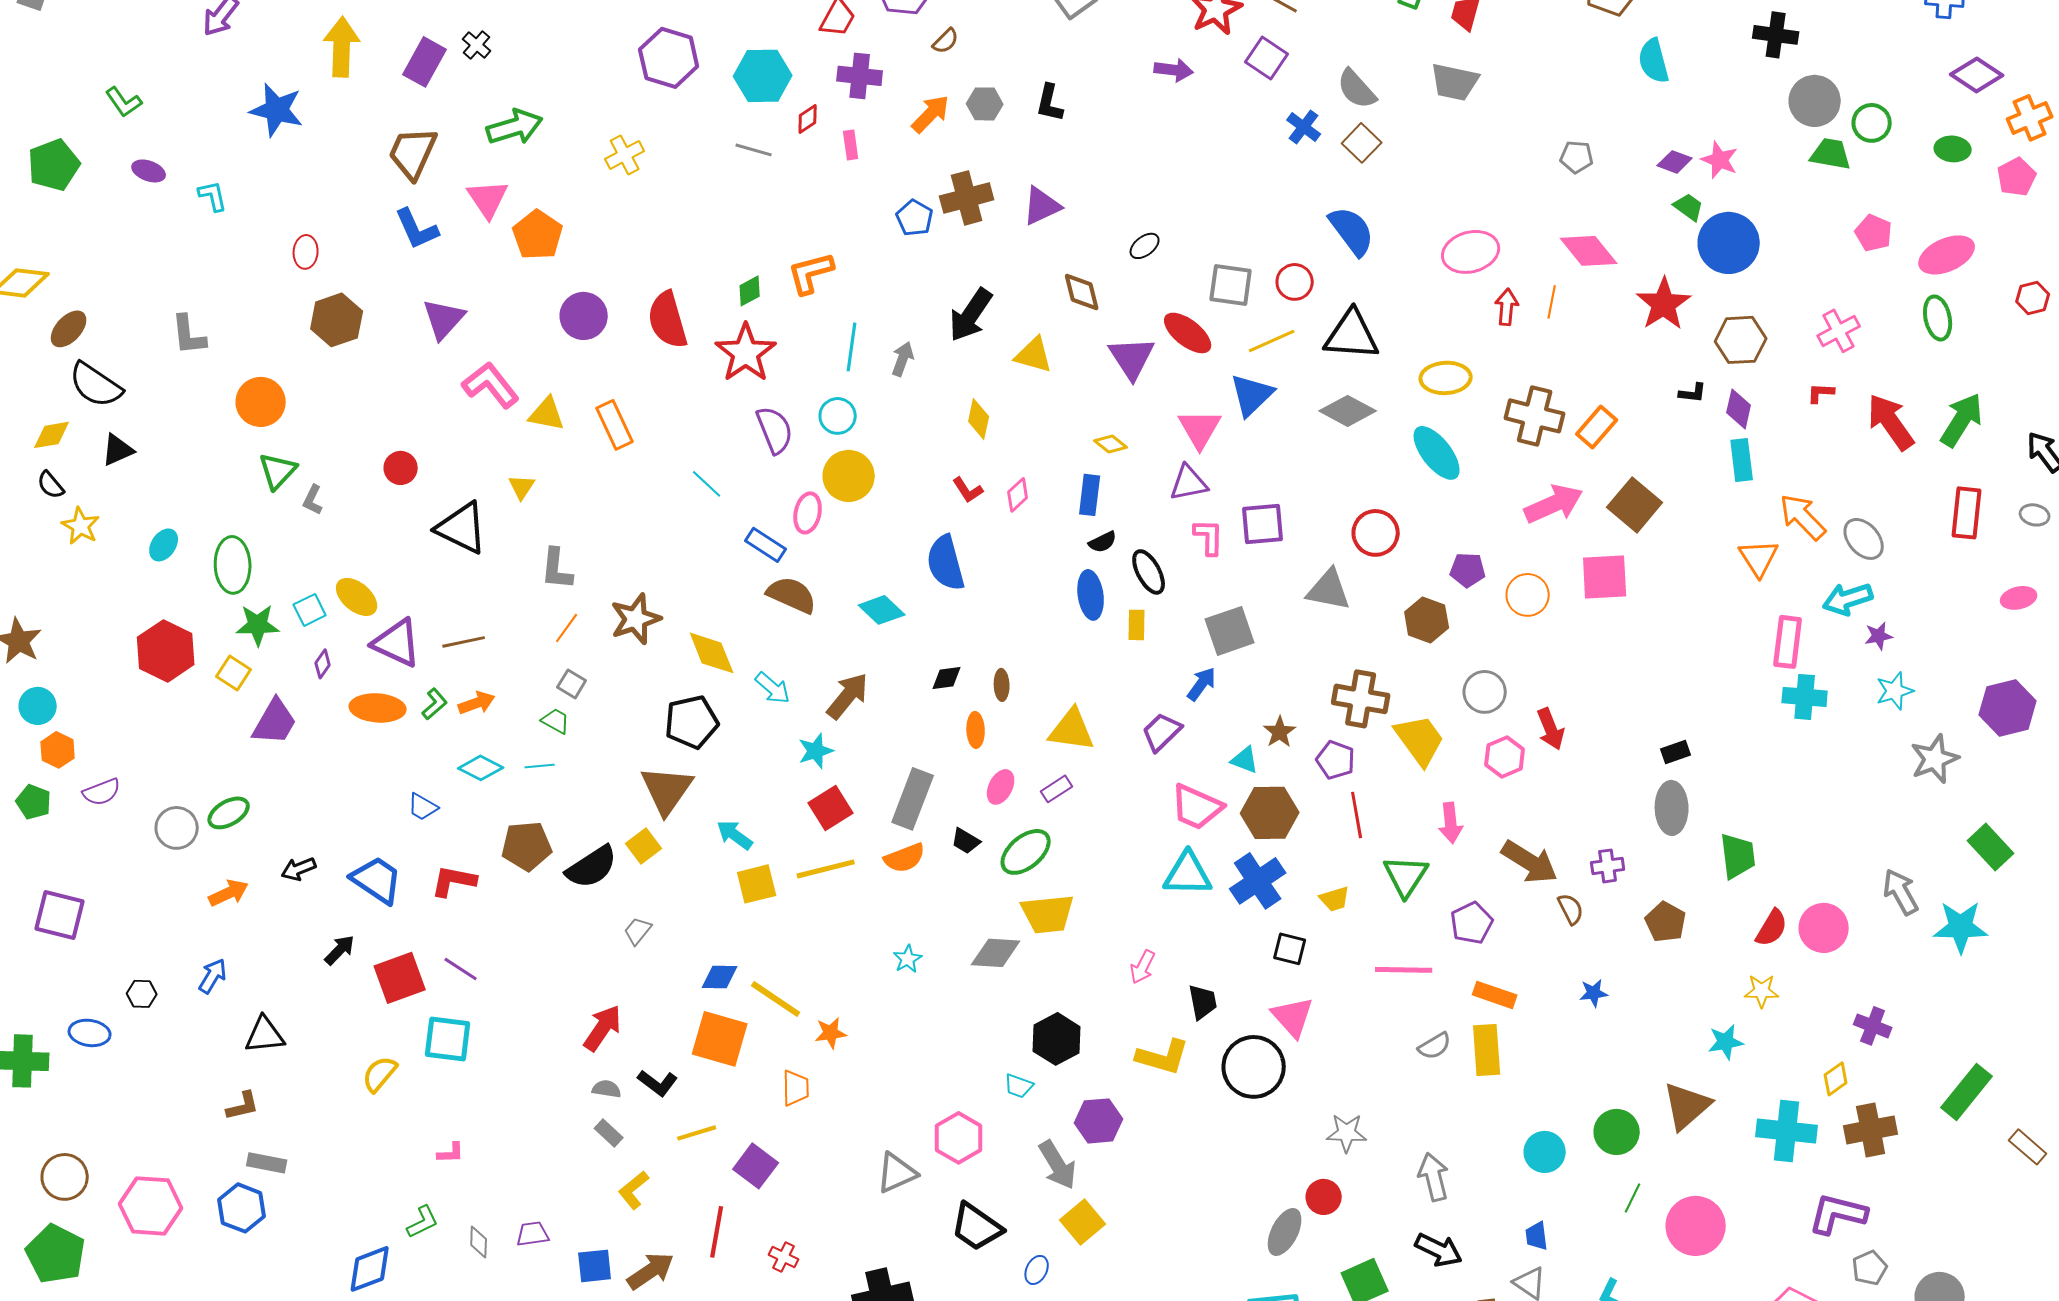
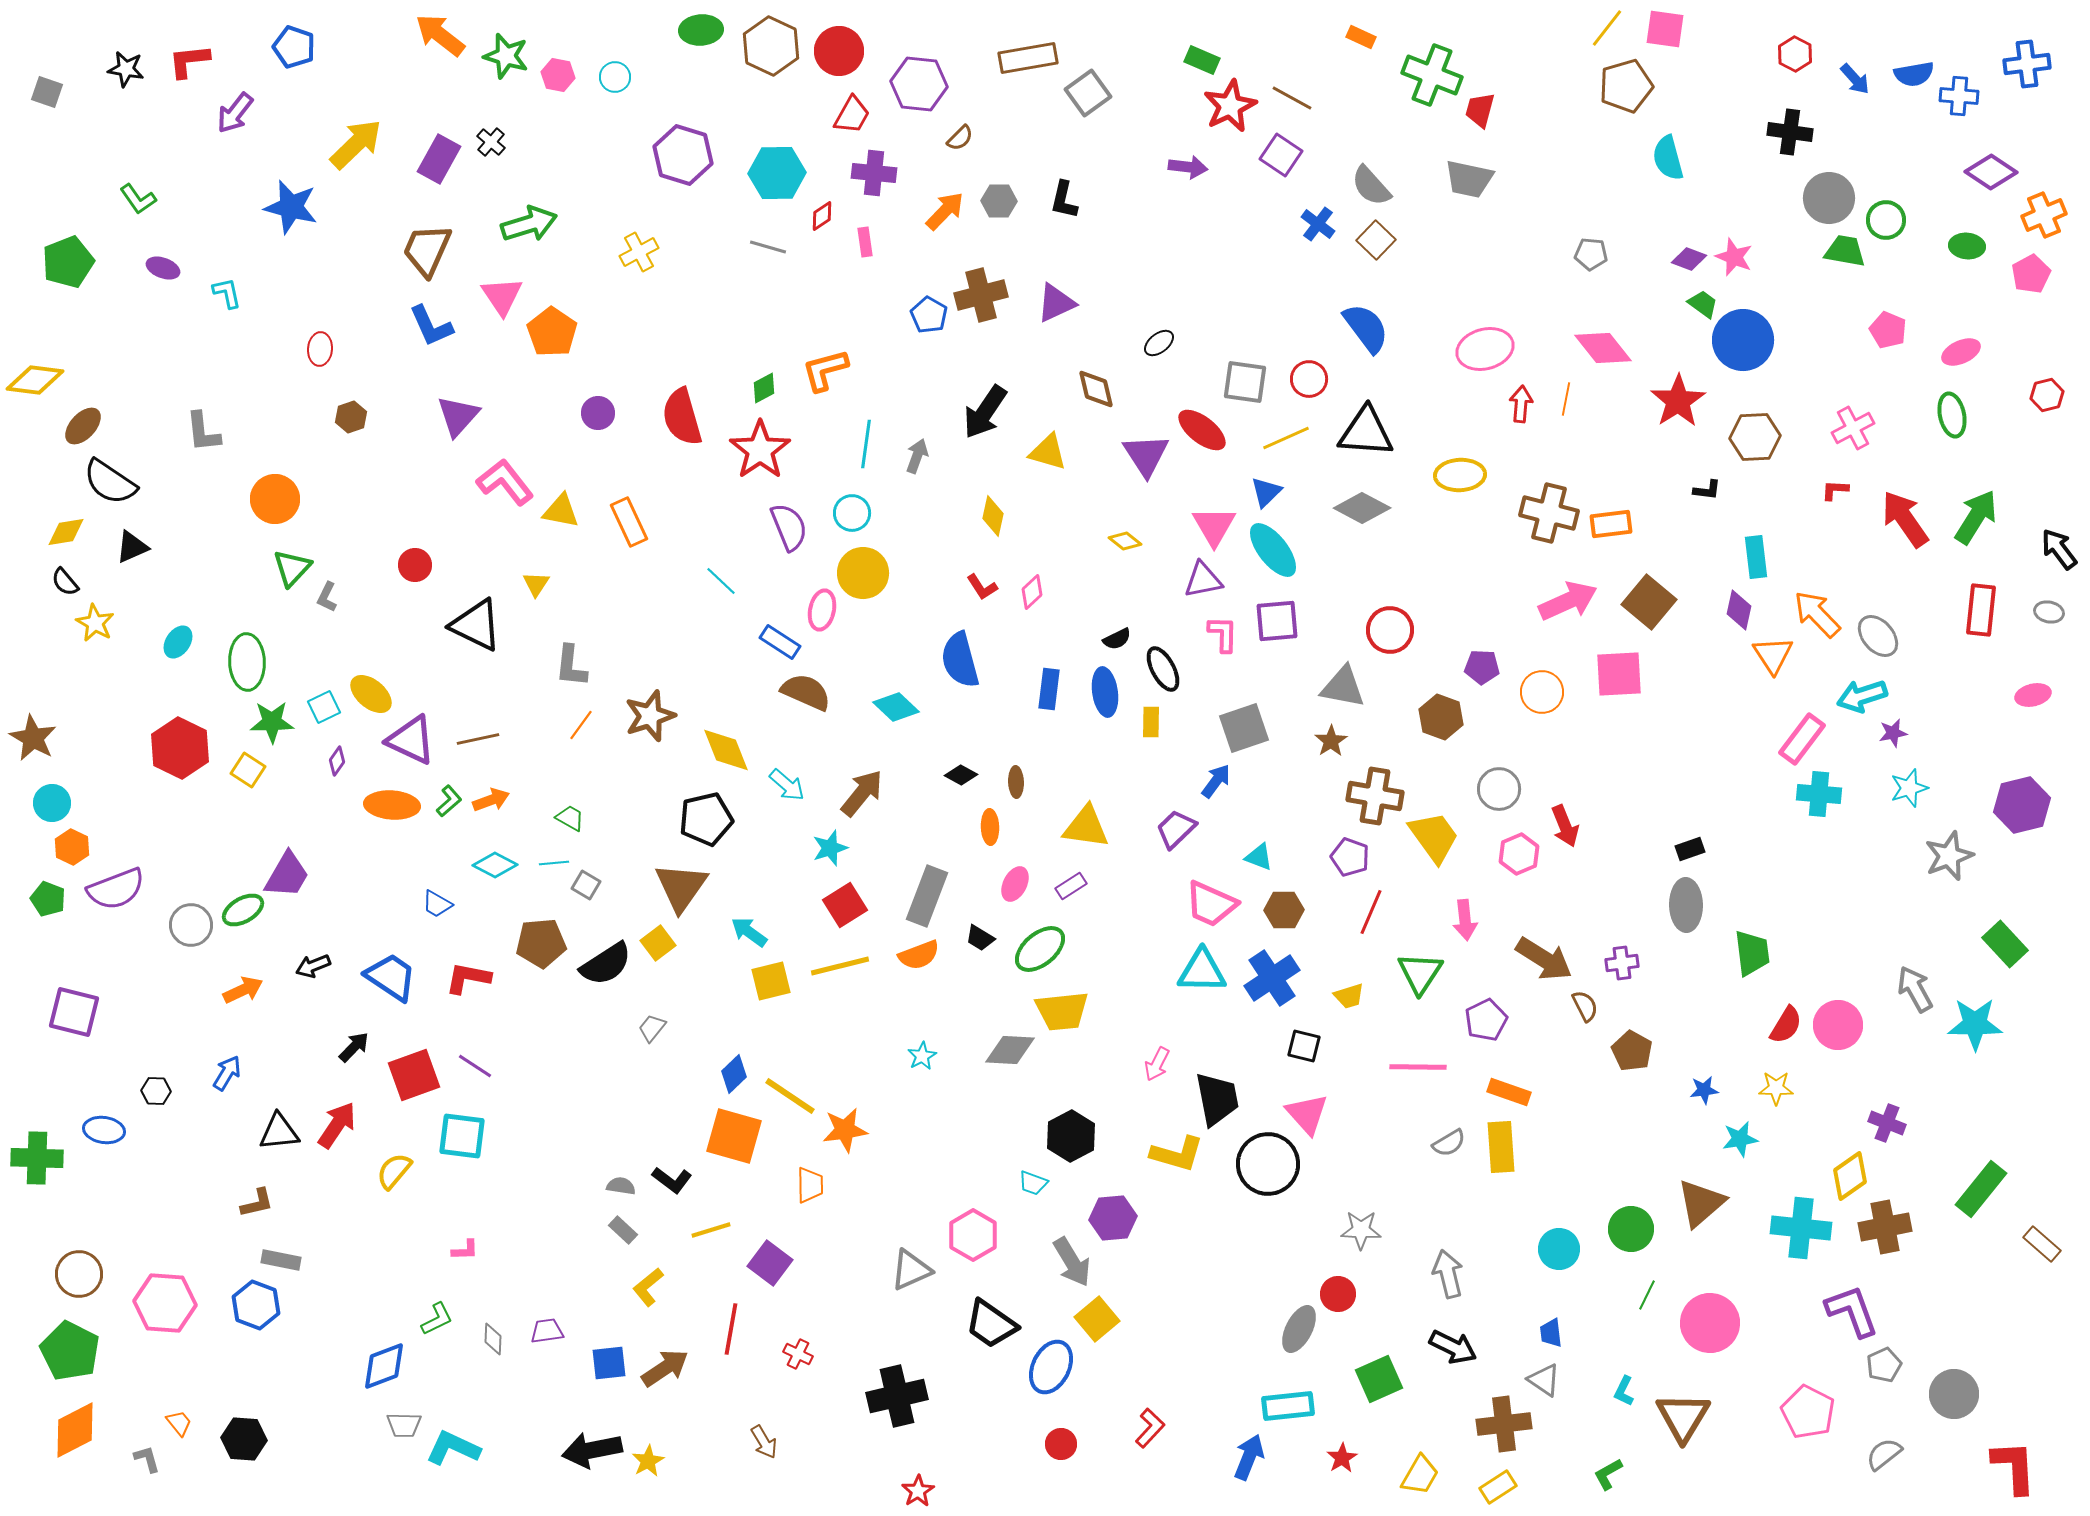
yellow arrow: (342, 47) -> (356, 144), turned 44
pink ellipse: (1947, 255) -> (1961, 352), size x0.7
purple circle: (584, 316) -> (598, 413), size x0.7
brown hexagon: (337, 320) -> (351, 417), size x0.6
blue triangle: (1252, 395) -> (1266, 492), size x0.7
purple diamond: (1739, 409) -> (1739, 610), moved
orange rectangle: (1597, 427) -> (1611, 524), turned 42
cyan ellipse: (1437, 453) -> (1273, 550), moved
blue rectangle: (1090, 495) -> (1049, 689), moved
pink rectangle: (1788, 642) -> (1802, 739), turned 30
black diamond: (947, 678) -> (961, 775), turned 36
gray square: (572, 684) -> (586, 885), moved
purple trapezoid: (275, 722) -> (287, 875), moved
brown star: (1280, 732) -> (1331, 741), moved
purple semicircle: (102, 792) -> (116, 889), size x1.5
brown hexagon: (1270, 813) -> (1284, 910), size x0.7
red line: (1357, 815) -> (1371, 912), turned 33
brown pentagon: (1666, 922) -> (1632, 1051), moved
blue diamond: (720, 977) -> (734, 1074), turned -45
blue star: (1594, 993) -> (1704, 1090), moved
black trapezoid: (1203, 1002) -> (1217, 1099), size x1.5
red arrow: (603, 1028) -> (337, 1125), moved
orange star: (831, 1033) -> (845, 1130), size x1.4
yellow diamond: (1836, 1079) -> (1850, 1176), size x1.4
purple L-shape: (1838, 1214) -> (1852, 1311), turned 56
blue ellipse: (1037, 1270) -> (1051, 1367), size x1.8

